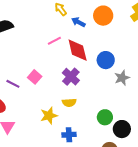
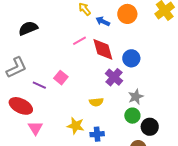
purple cross: (71, 77) -> (114, 77), moved
gray star: (122, 78) -> (136, 97), moved
yellow star: (49, 116) -> (76, 126), moved, turned 30

